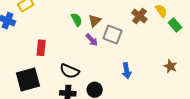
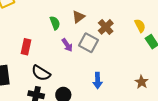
brown cross: (139, 16) -> (106, 27), moved
brown triangle: (95, 21) -> (78, 17), moved
red rectangle: (41, 48) -> (26, 47), moved

